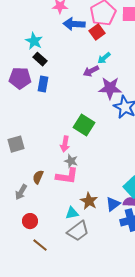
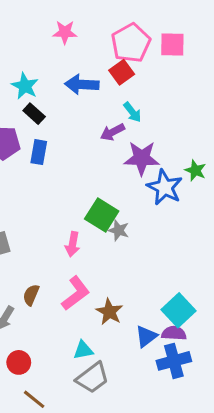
blue arrow: (74, 24) -> (82, 84), moved
cyan arrow: (104, 58) -> (132, 112), turned -88
gray star: (71, 161) -> (119, 230), moved
pink L-shape: (67, 176) -> (76, 293), turned -45
brown star: (89, 201) -> (109, 312), moved

